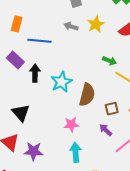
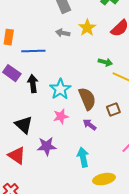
brown semicircle: (87, 95) -> (87, 99), turned -30
pink star: (71, 124) -> (61, 116), moved
purple arrow: (106, 130) -> (90, 125), moved
purple star: (34, 151) -> (47, 146), moved

